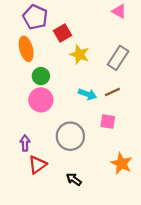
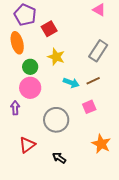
yellow star: (79, 54) -> (56, 57), moved
pink square: (108, 121) -> (89, 107), turned -32
purple arrow: (25, 143) -> (15, 108), moved

